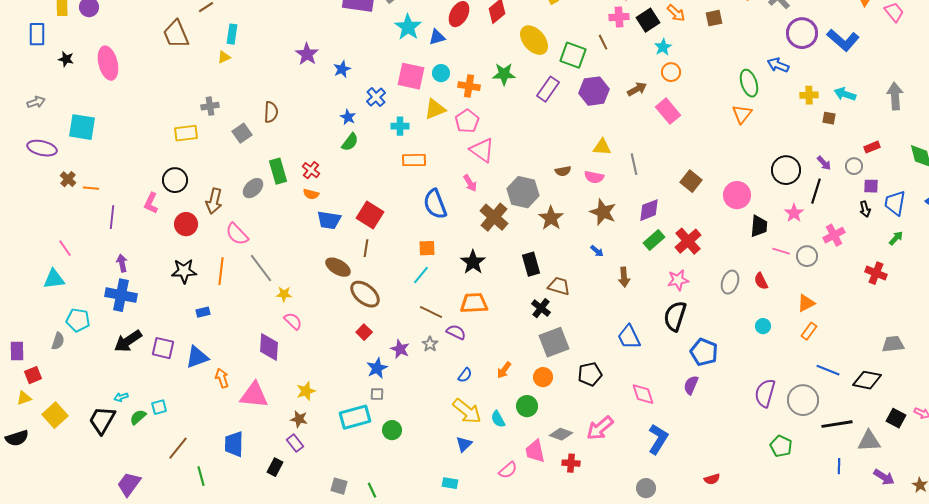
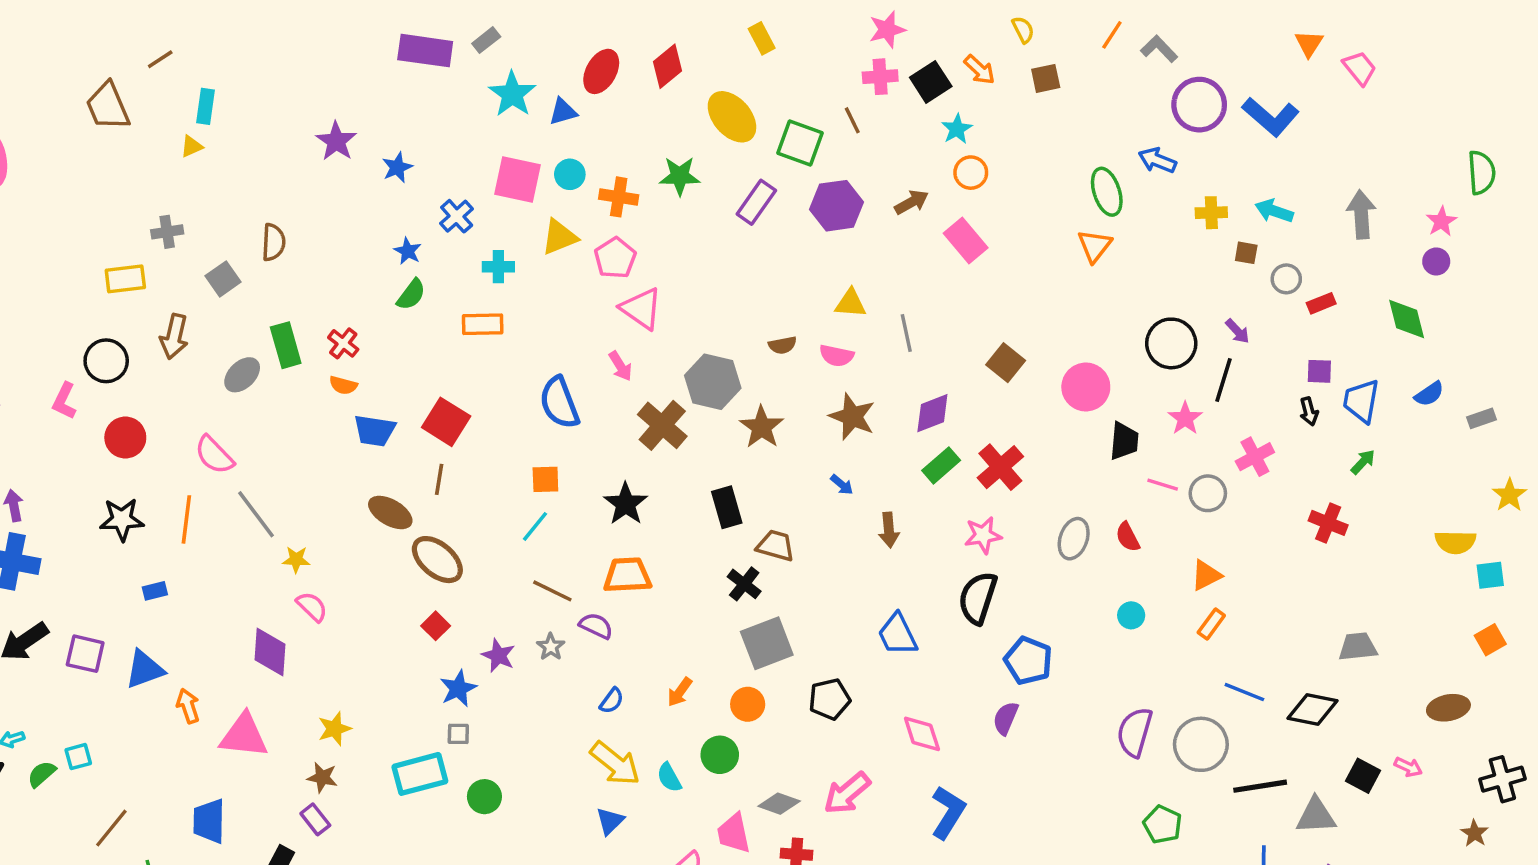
orange rectangle: (414, 160) -> (483, 324), moved
gray circle: (854, 166) -> (1286, 279), moved
brown arrow: (214, 201) -> (174, 336), moved

